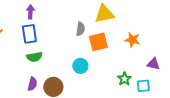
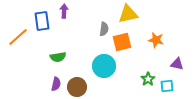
purple arrow: (30, 12) -> (64, 11), moved
blue rectangle: (29, 34) -> (42, 21), moved
cyan circle: (80, 66) -> (104, 66), size x1.5

